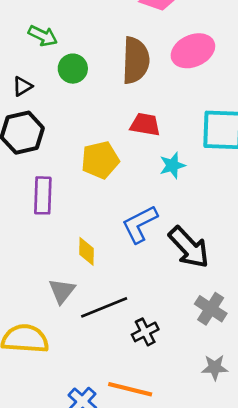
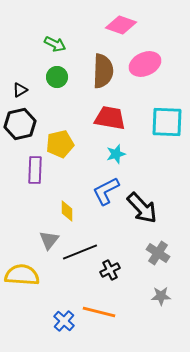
green arrow: (43, 36) -> (55, 44), moved
red trapezoid: (145, 124) -> (110, 118), size x1.4
yellow pentagon: (100, 160) -> (60, 144), moved
cyan star: (172, 165) -> (116, 154), moved

